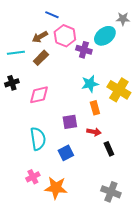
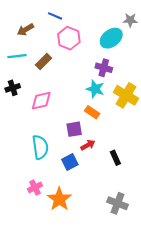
brown arrow: (40, 37) -> (25, 30), moved
purple cross: (84, 50) -> (104, 68), moved
cyan star: (90, 84) -> (95, 89), turned 30
orange rectangle: (95, 108) -> (92, 112), moved, turned -40
red arrow: (94, 132) -> (88, 145), moved, turned -40
orange star: (56, 188) -> (59, 199), turned 30

